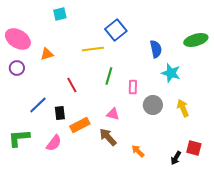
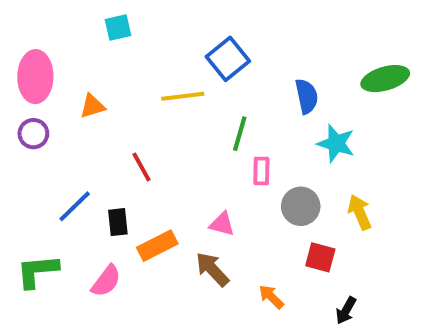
pink ellipse: (18, 39) -> (35, 77), turned 60
green line: (109, 76) -> (240, 134), moved
red square: (194, 148) -> (320, 257), moved

